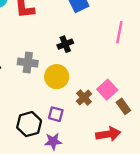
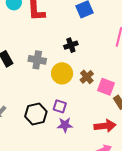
pink square: (107, 90) -> (106, 87), turned -30
brown cross: (84, 97) -> (87, 77), moved
purple star: (53, 141) -> (65, 125), moved

